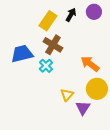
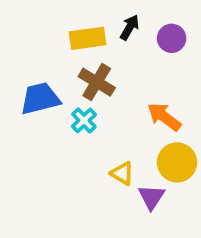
purple circle: (94, 12) -> (172, 38), moved
yellow rectangle: (48, 21) -> (88, 38), turned 48
yellow triangle: (67, 95) -> (122, 173), turned -40

